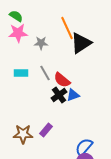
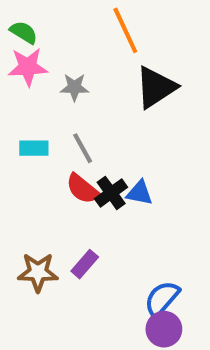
orange line: (67, 28) -> (125, 30), moved
red semicircle: (62, 80) -> (83, 189), moved
blue triangle: (73, 95) -> (140, 193), turned 32

